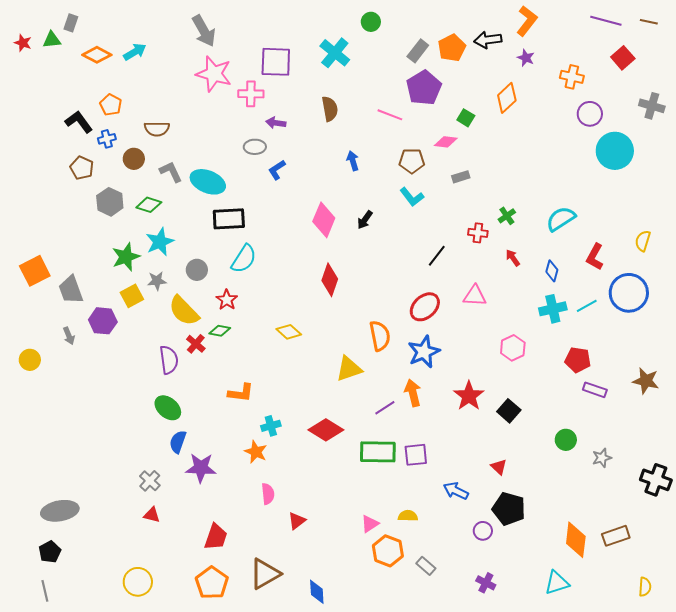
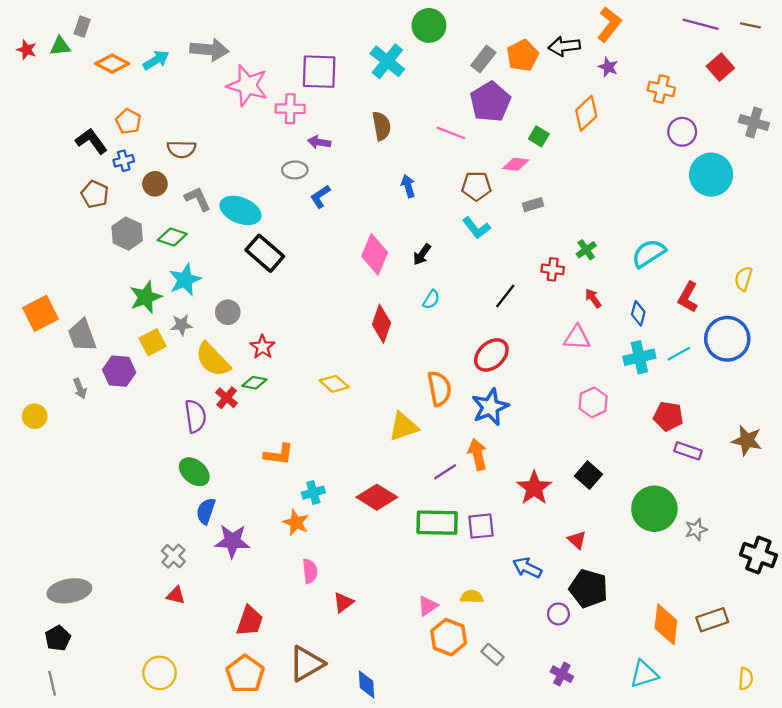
green circle: (371, 22) -> (429, 25), size x1.5
gray arrow: (204, 31) -> (209, 50), moved, turned -56
black rectangle: (229, 219) -> (265, 253), turned 44
cyan semicircle: (244, 259) -> (431, 299), moved, size x0.6
pink triangle: (475, 296) -> (577, 338), moved
red star: (469, 396) -> (534, 488), moved
green circle: (566, 440) -> (654, 509), size x1.8

